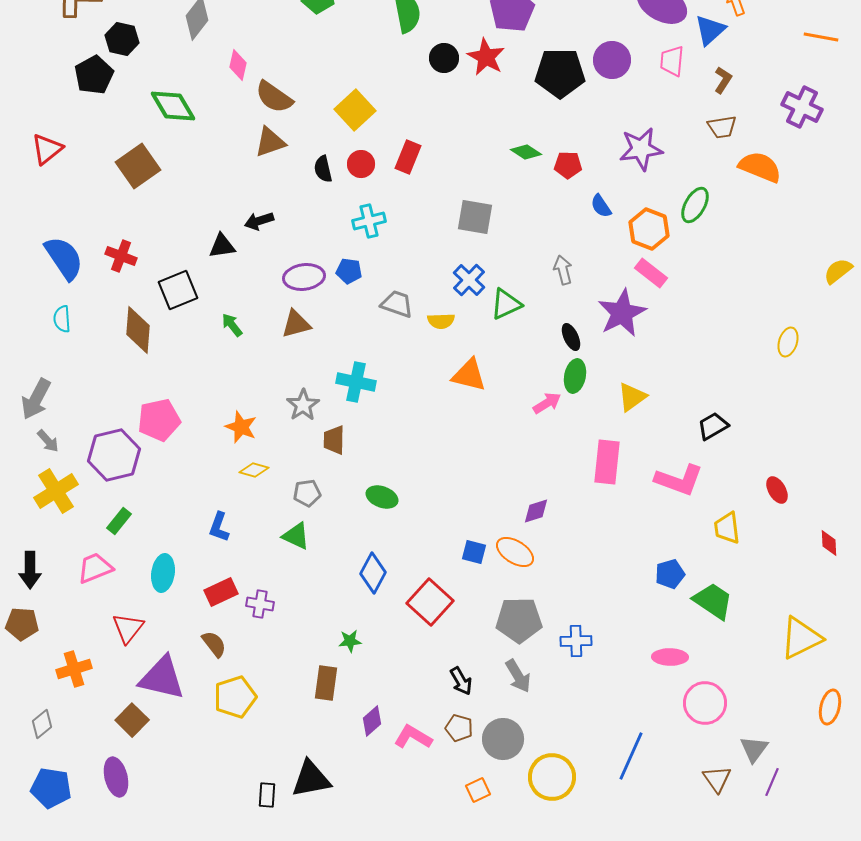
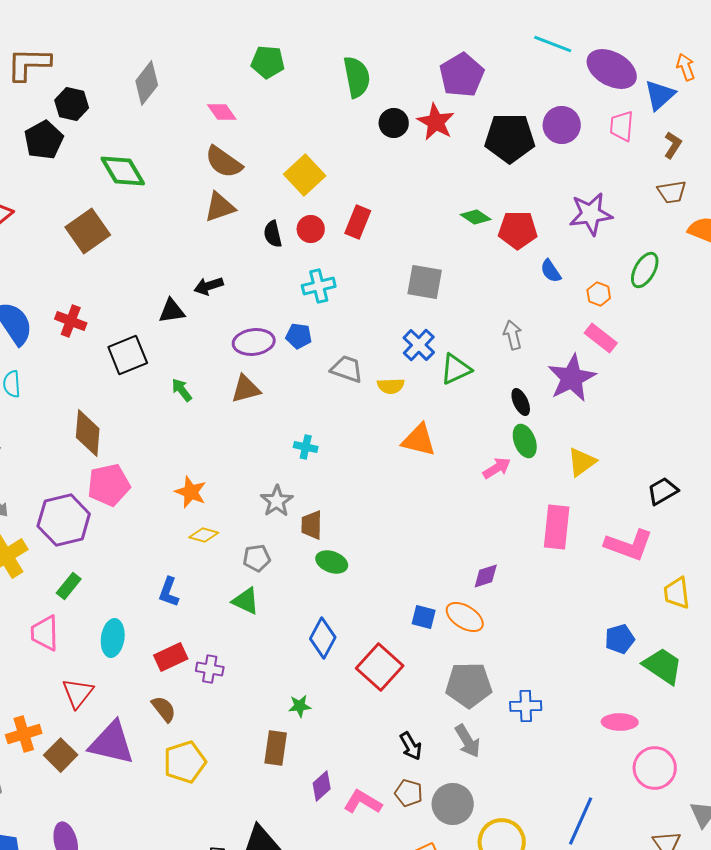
pink diamond: (238, 65) -> (222, 112), moved, turned -48
red pentagon: (568, 165) -> (518, 230), size x1.4
orange hexagon: (649, 229) -> (599, 294), size x0.6
brown diamond: (138, 330) -> (88, 433), moved
green ellipse: (575, 376) -> (525, 441), turned -32
cyan cross: (356, 382) -> (306, 447), size x0.6
gray star: (303, 405) -> (277, 501), moved
brown trapezoid: (334, 440) -> (312, 525), moved
pink trapezoid: (95, 568) -> (45, 633), turned -69
brown square: (132, 720) -> (61, 755), moved

